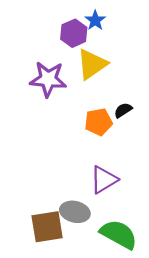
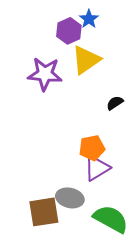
orange pentagon: (98, 122) -> (92, 148), moved

